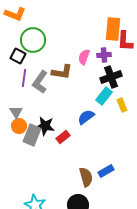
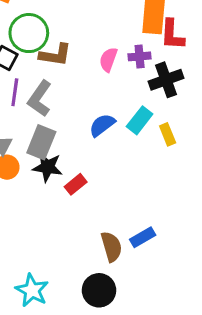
brown L-shape: (62, 72) -> (55, 55), moved
black cross: (111, 77) -> (166, 80), moved
blue semicircle: (86, 117) -> (102, 125), moved
gray rectangle: (32, 135) -> (41, 142), moved

